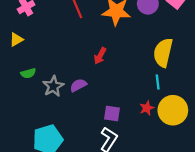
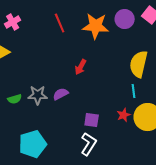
green semicircle: (28, 73) -> (15, 99), moved
gray star: (53, 86) -> (38, 95), turned 30

